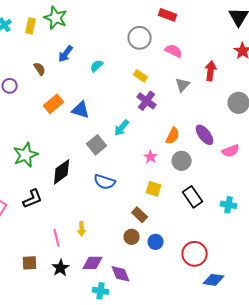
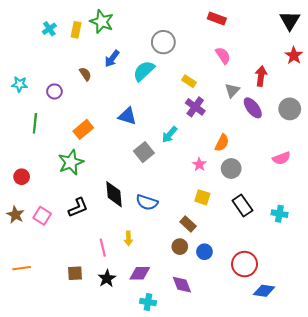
gray circle: (140, 38) -> (163, 42), moved
pink semicircle: (174, 51) -> (223, 55), turned 30
cyan semicircle: (97, 66) -> (144, 71), size x1.6
orange rectangle: (54, 104) -> (83, 129), moved
purple ellipse: (205, 135) -> (253, 108), moved
black diamond: (62, 172) -> (114, 194), moved, turned -60
blue semicircle: (105, 182) -> (147, 202), moved
purple diamond: (121, 274) -> (182, 285), moved

